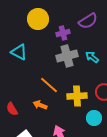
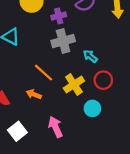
cyan arrow: (92, 57) -> (90, 56), moved
yellow cross: (77, 96) -> (74, 85), turned -30

